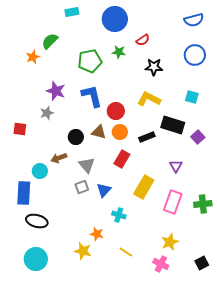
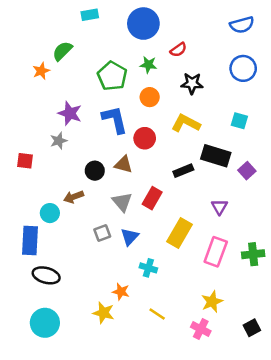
green pentagon: (90, 61) -> (112, 76), turned -30
orange circle: (120, 132) -> (150, 97), moved
gray triangle: (87, 165) -> (122, 202), moved

